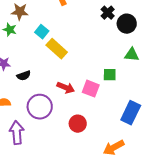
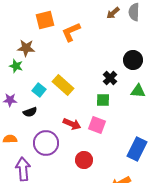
black cross: (108, 13) -> (110, 78), moved
cyan square: (42, 32) -> (39, 90), moved
green square: (110, 75) -> (103, 100), moved

